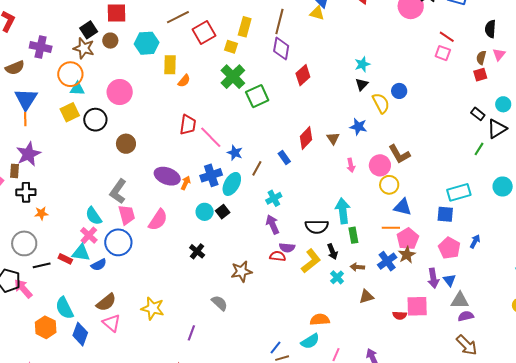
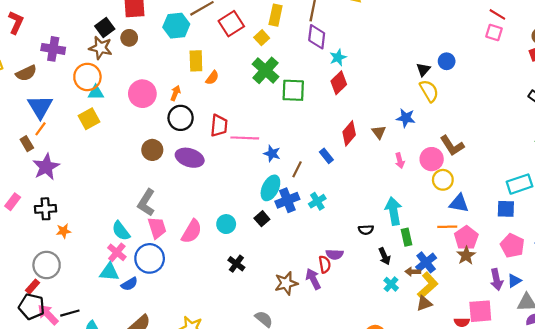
cyan hexagon: (147, 43) -> (176, 26), moved
yellow square: (231, 47) -> (262, 38), turned 32
cyan star: (362, 64) -> (338, 57), moved
red diamond: (303, 75) -> (339, 83), moved
black triangle: (362, 84) -> (423, 70), moved
blue circle: (399, 91) -> (447, 61), moved
green square: (257, 96) -> (293, 90), turned 30
orange line: (25, 119) -> (41, 129), turned 40
black circle: (95, 120) -> (181, 118), moved
pink line: (211, 137) -> (245, 138), turned -40
brown rectangle: (15, 171) -> (27, 144), moved, turned -32
blue cross: (211, 175) -> (287, 200), moved
purple ellipse: (167, 176) -> (190, 158), moved
orange arrow: (186, 183) -> (175, 93), moved
cyan circle: (205, 212) -> (226, 224), moved
purple arrow: (273, 224) -> (313, 279), moved
black semicircle: (317, 227) -> (366, 230), size x0.6
red semicircle: (278, 256) -> (325, 264), turned 77
red rectangle: (65, 259) -> (33, 287), moved, turned -72
yellow L-shape: (311, 261) -> (428, 285), moved
blue cross: (387, 261) -> (426, 262), moved
black line: (42, 265) -> (70, 313), moved
blue triangle: (449, 280) -> (514, 281), turned 40

